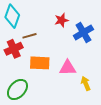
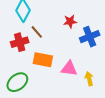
brown line: (29, 36) -> (37, 32), turned 56
yellow arrow: (86, 83) -> (89, 79), moved

